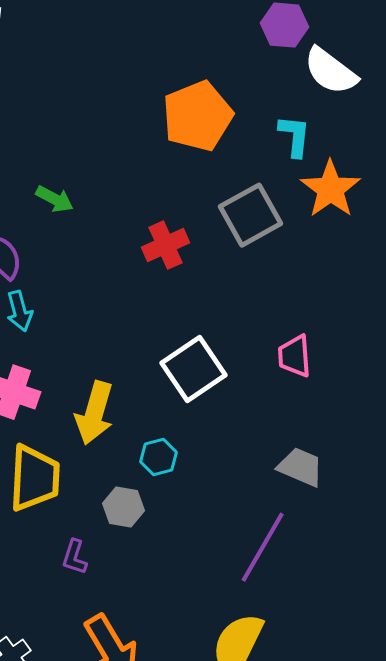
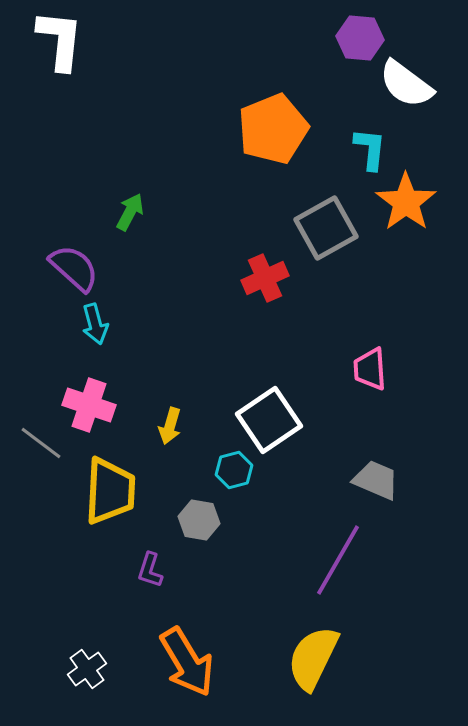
green arrow: (55, 199) -> (130, 212), turned -90
red cross: (166, 245) -> (265, 278), moved
white square: (194, 369) -> (269, 420), moved
yellow arrow: (95, 413) -> (170, 426), size x0.6

